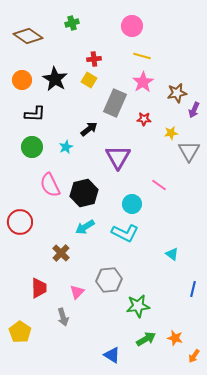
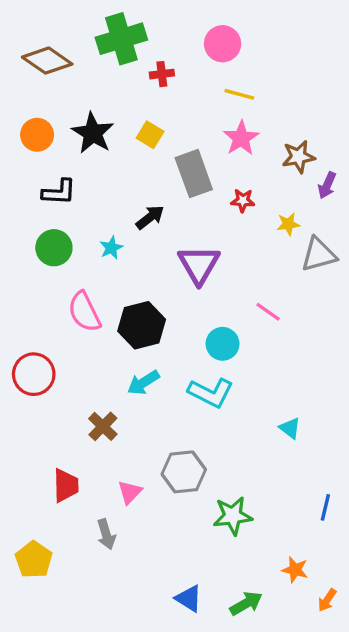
green cross: (72, 23) -> (121, 39), size x2.0
red cross: (94, 59) -> (162, 74), moved
gray rectangle: (115, 103) -> (194, 174), turned -44
gray triangle: (189, 151) -> (319, 254), turned 45
blue line: (193, 289) -> (325, 507), moved
green arrow: (146, 339) -> (246, 603), moved

